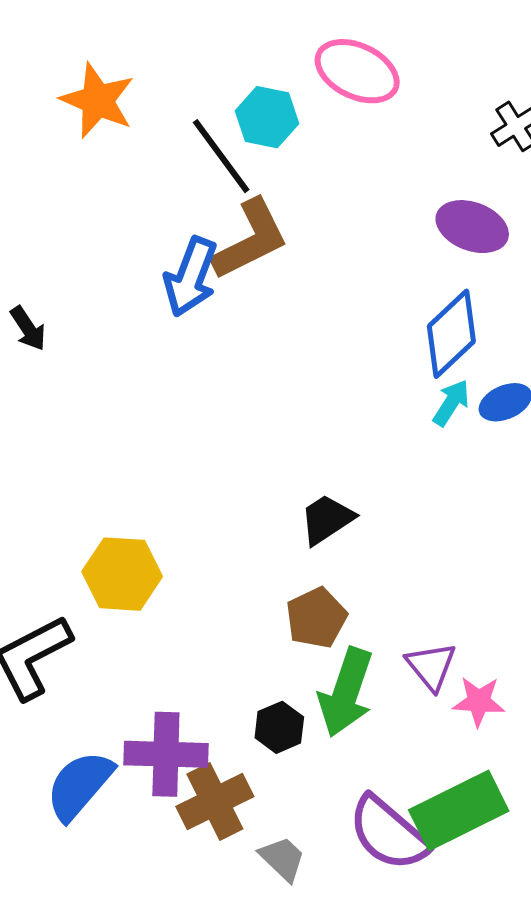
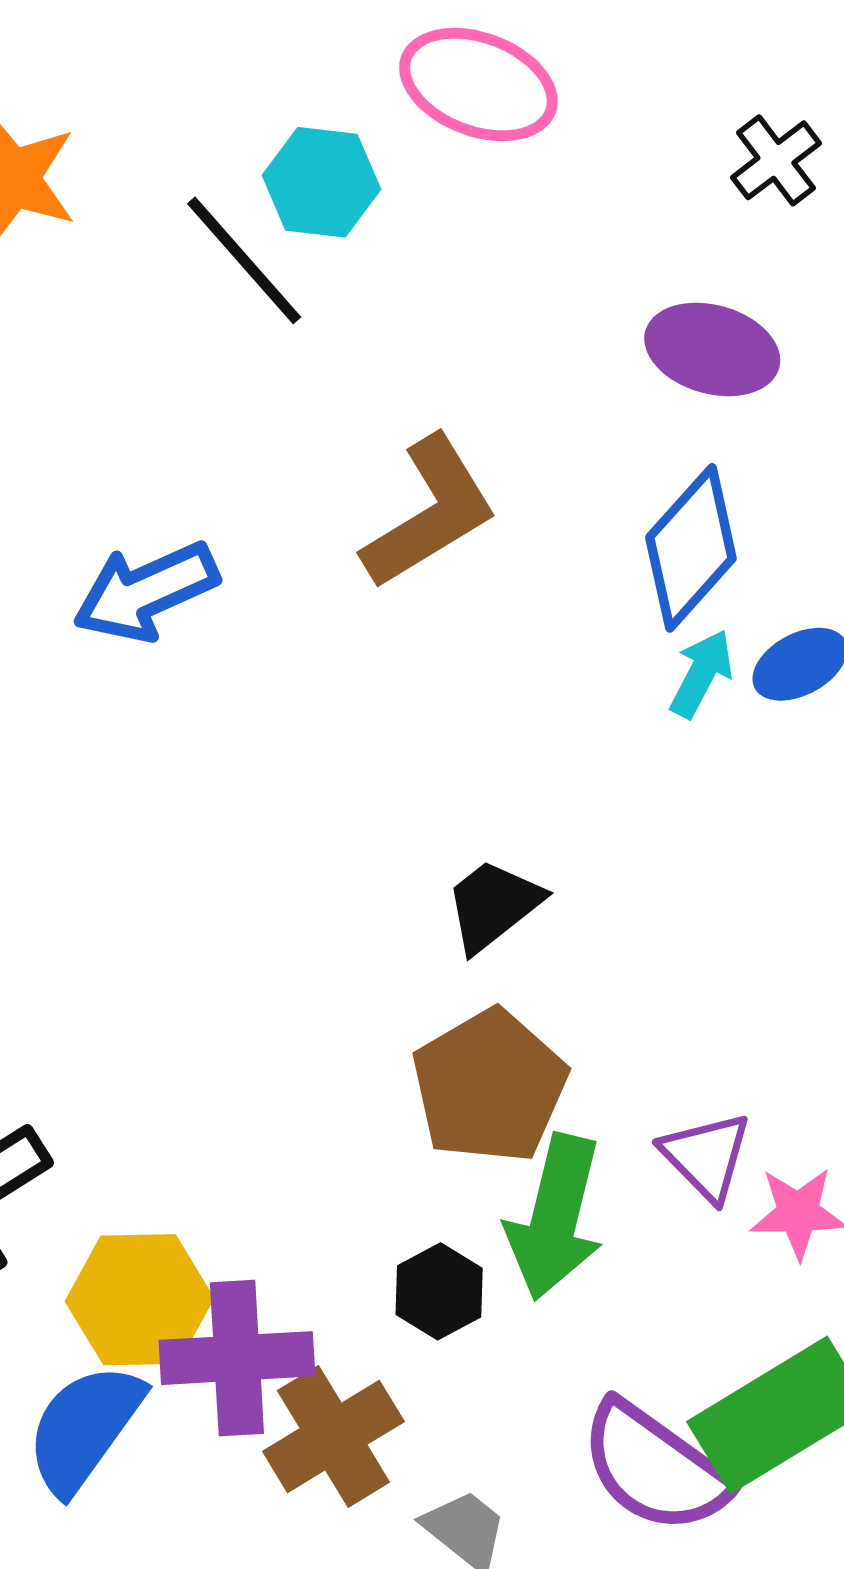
brown L-shape: (250, 240) -> (430, 513), moved
blue arrow: (191, 277) -> (146, 592), moved, turned 50
yellow hexagon: (122, 574) -> (140, 1300), moved
brown pentagon: (316, 618) -> (489, 1086), size x1.4

